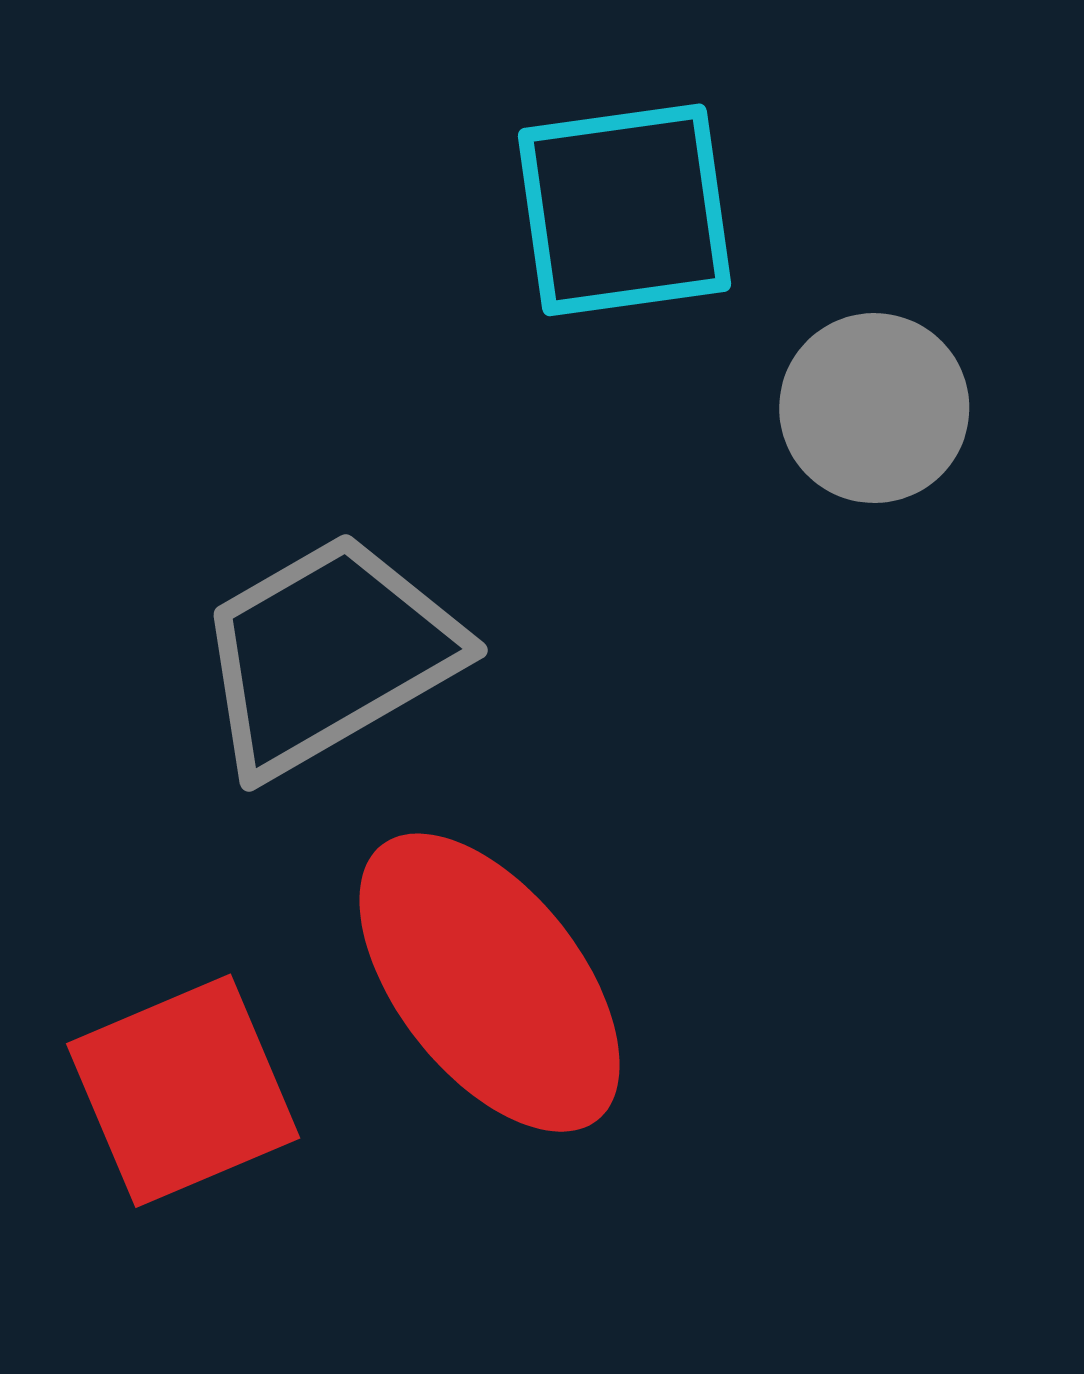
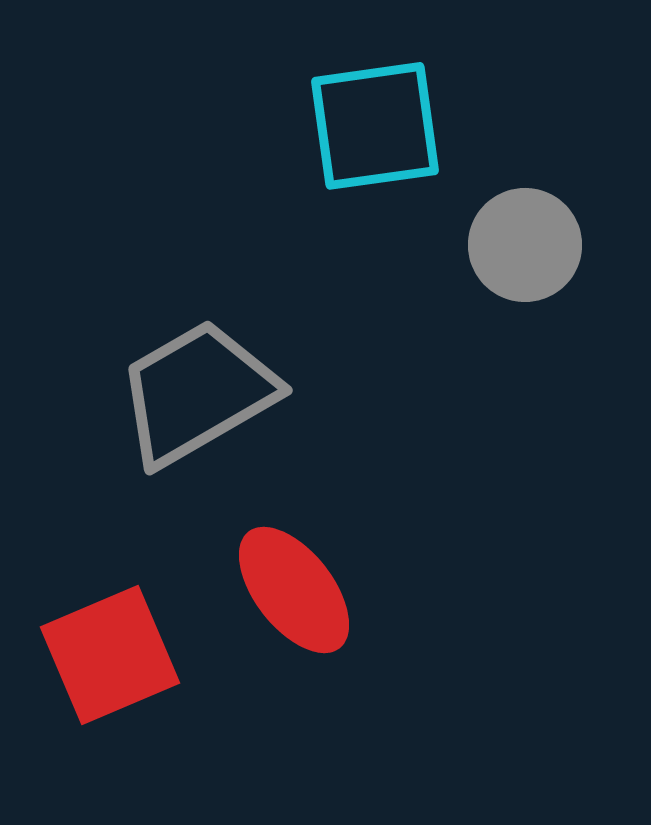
red ellipse: (490, 983) -> (294, 590), size x0.7

